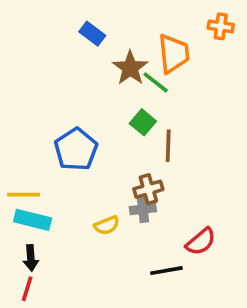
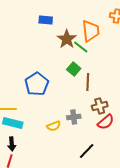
blue rectangle: (92, 34) -> (46, 20), turned -32
brown cross: (148, 189) -> (100, 106), moved
red semicircle: (201, 242) -> (106, 122), moved
black line: (166, 271) -> (87, 151), turned -36

